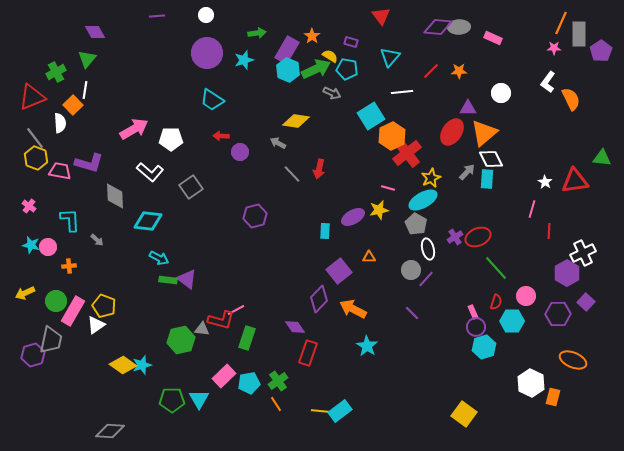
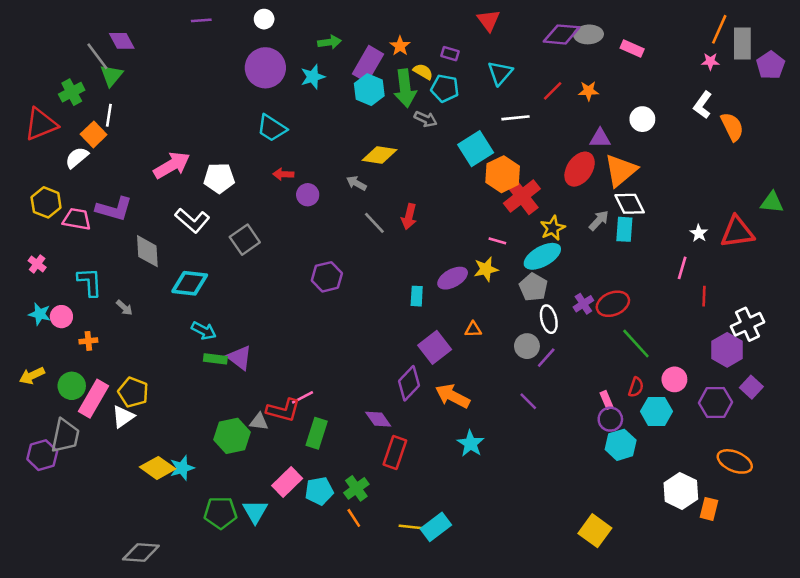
green arrow: (316, 69) -> (405, 88), turned 108
white semicircle: (60, 123) -> (77, 158), turned -126
gray line: (35, 138) -> (97, 56), moved

